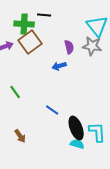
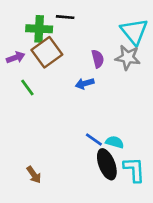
green line: (15, 92) -> (27, 87), moved
blue line: (52, 110) -> (94, 140), moved
cyan semicircle: (77, 144) -> (115, 142), moved

